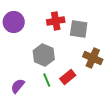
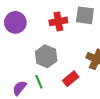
gray square: (79, 29) -> (85, 15), moved
green line: (47, 80) -> (39, 82), moved

